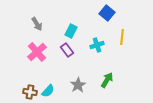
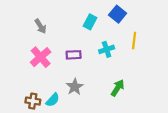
cyan rectangle: (71, 31) -> (90, 22), moved
purple rectangle: (67, 50) -> (74, 55), turned -56
gray star: (78, 85) -> (75, 87), moved

